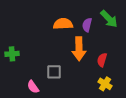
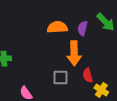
red semicircle: (102, 60) -> (88, 75), moved, turned -32
gray square: (54, 72) -> (60, 77), moved

